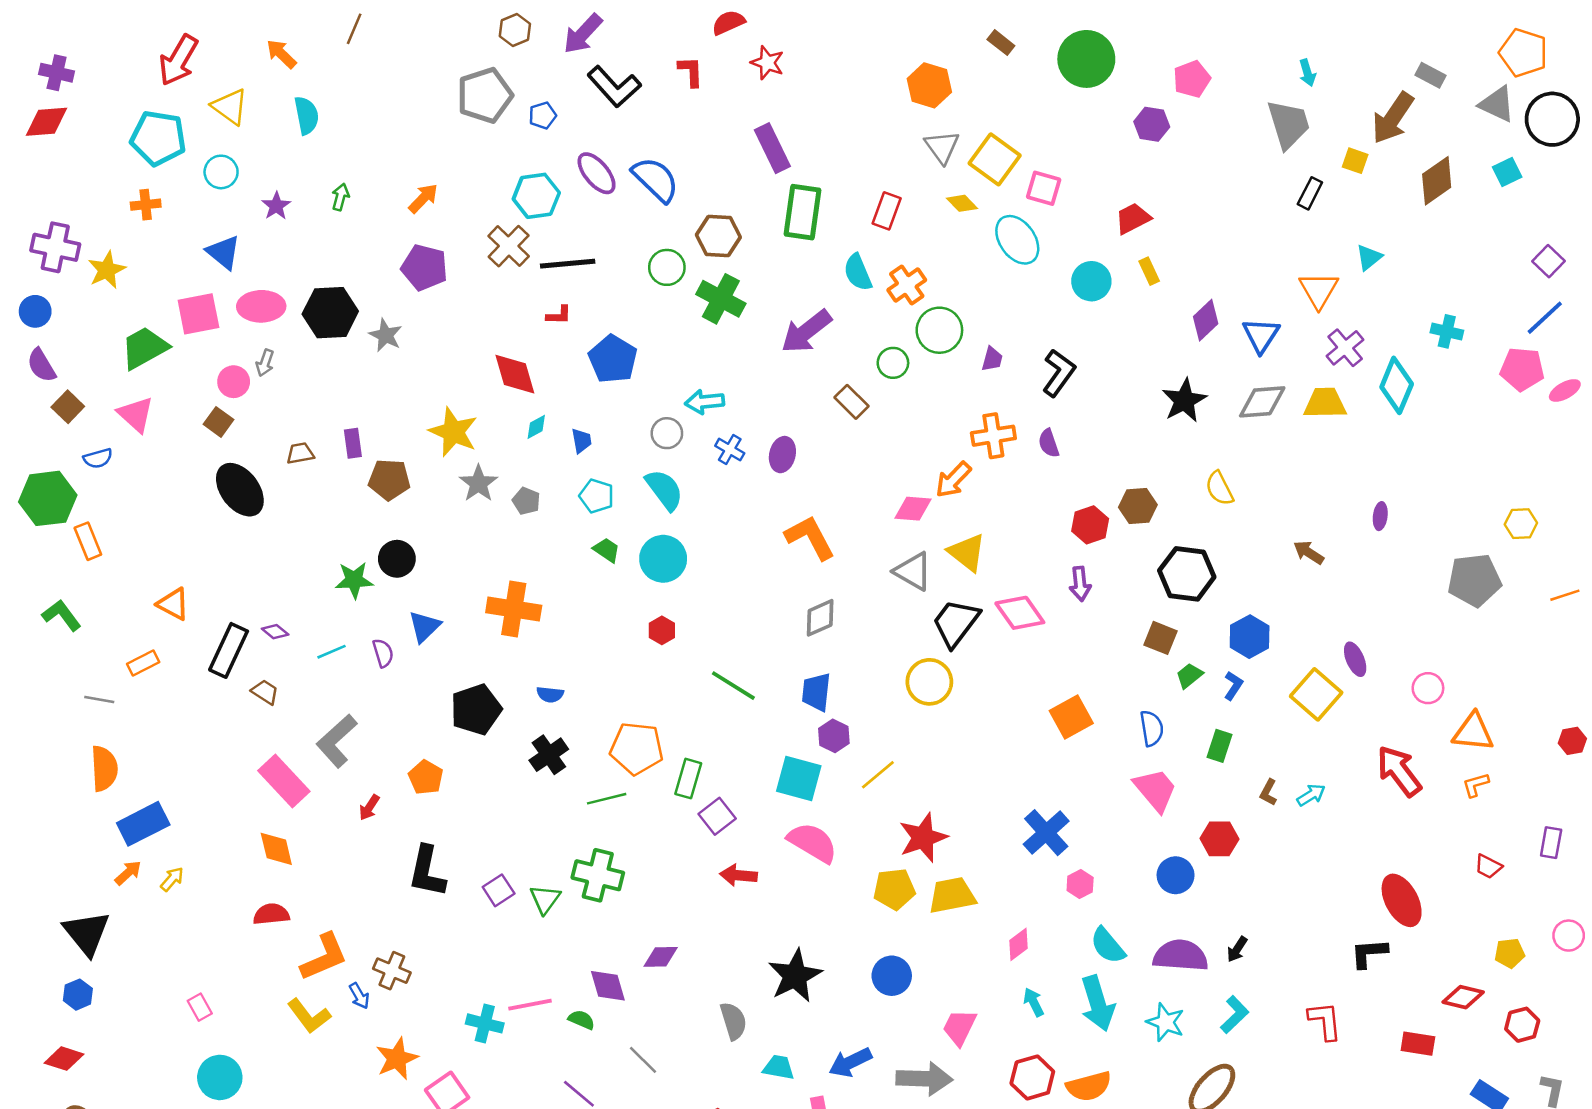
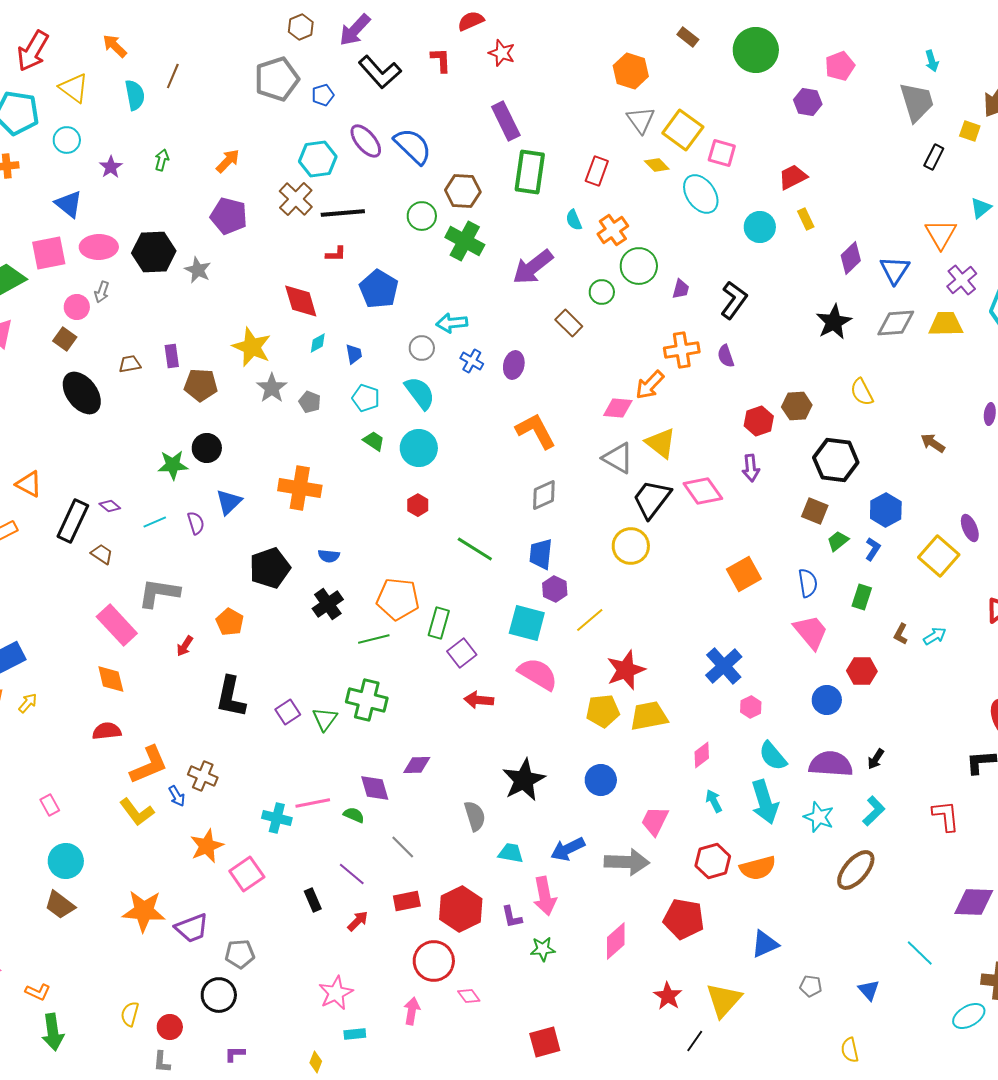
brown line: (354, 29) -> (173, 76), moved
cyan semicircle: (858, 272) -> (574, 220), size x0.7
gray L-shape: (337, 741) -> (159, 593), turned 51

